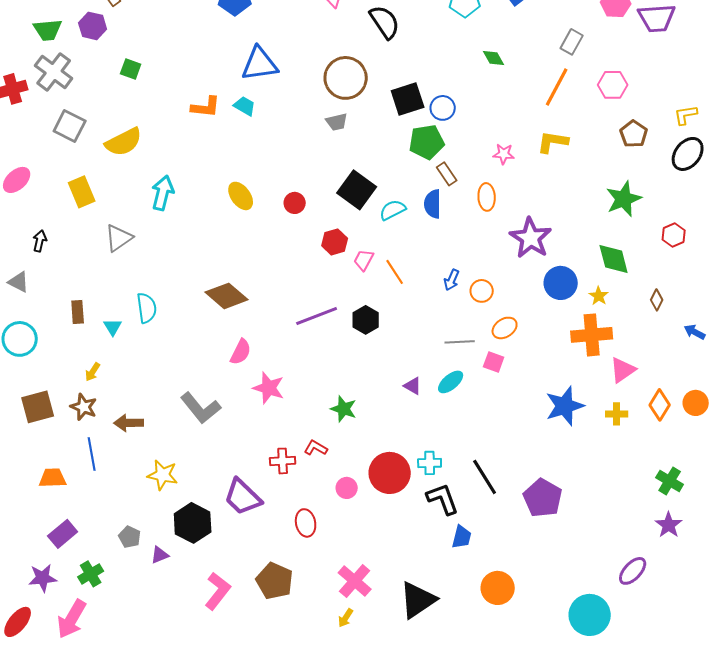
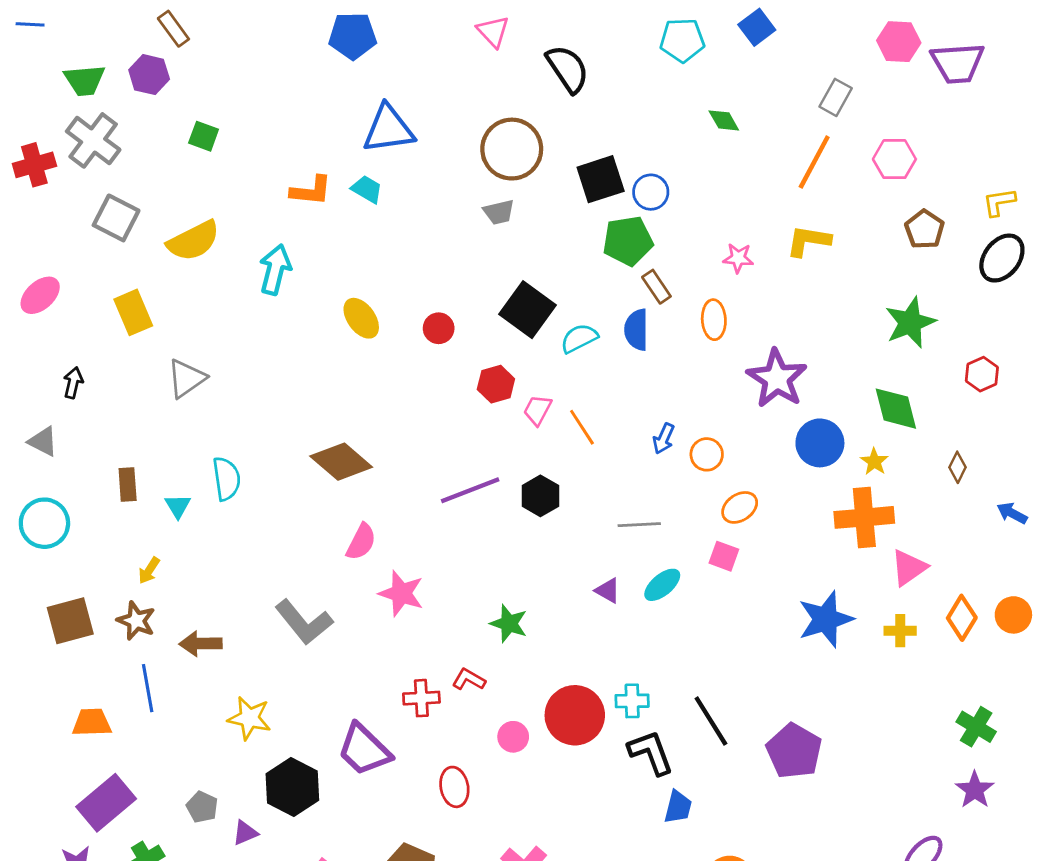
cyan arrow: (163, 193) -> (275, 269), moved
gray line: (460, 342) -> (639, 525), moved
purple rectangle: (63, 534) -> (106, 803), size x1.4

